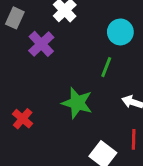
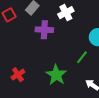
purple cross: (41, 44) -> (44, 30), turned 30

